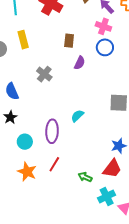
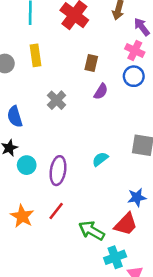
cyan semicircle: (77, 116) -> (100, 159), moved
cyan circle: (25, 142) -> (27, 165), moved
green arrow: (85, 177) -> (92, 231), size x1.5

